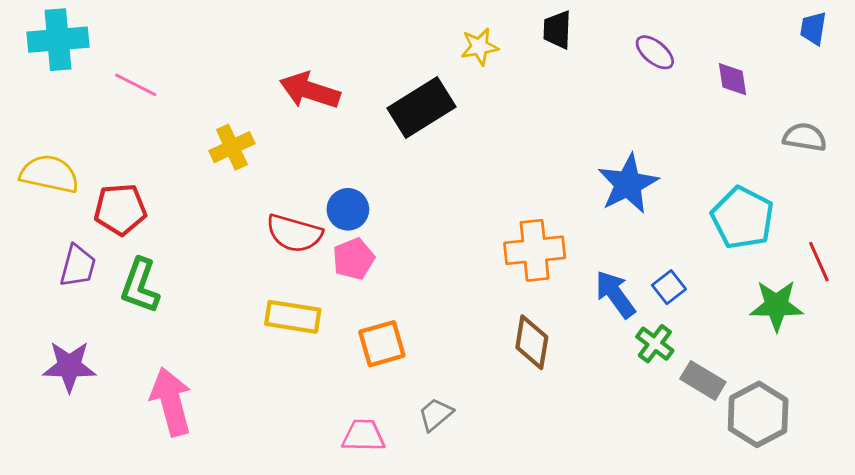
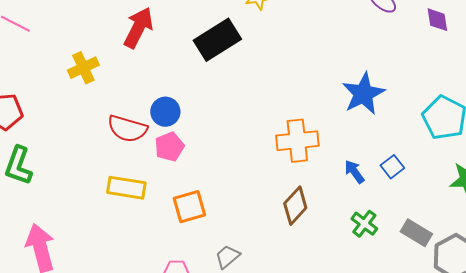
red arrow: (310, 91) -> (138, 28), turned 99
blue arrow: (615, 294) -> (354, 172), size x0.7
brown diamond: (532, 342) -> (295, 206), turned 33
green cross: (655, 344) -> (364, 224), moved

